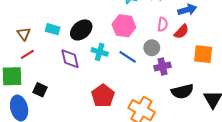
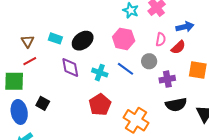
cyan cross: (100, 52) -> (100, 73), moved
purple cross: (162, 66) -> (167, 79), moved
black square: (40, 90) -> (43, 103), moved

